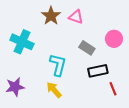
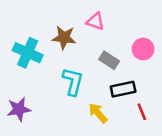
brown star: (51, 16) -> (64, 38), moved, turned -30
yellow arrow: (54, 90) -> (98, 113), moved

